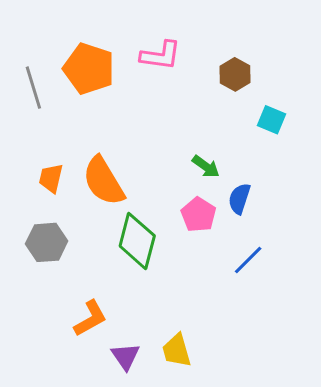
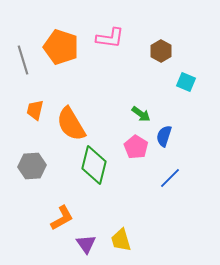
orange trapezoid: (51, 178) -> (35, 110), moved

